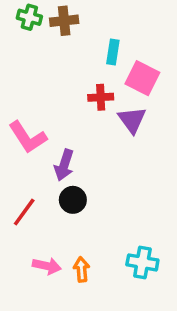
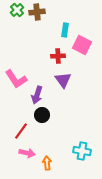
green cross: (29, 17) -> (17, 10), turned 32
purple triangle: (132, 120) -> (63, 80), moved
red line: (24, 212) -> (21, 131), moved
orange arrow: (82, 269) -> (47, 163), moved

